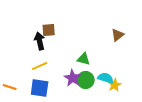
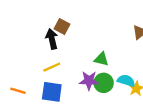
brown square: (49, 30) -> (62, 27), turned 32
purple star: (73, 78) -> (89, 81), turned -30

